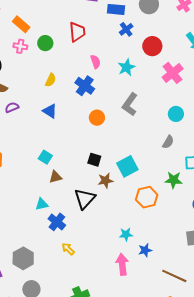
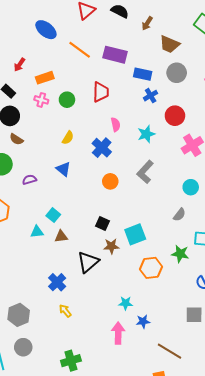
orange rectangle: (21, 24) -> (45, 78), turned -66
purple semicircle: (12, 107) -> (29, 180), moved
cyan triangle: (42, 204) -> (37, 232), moved

